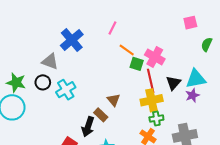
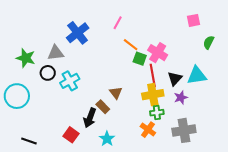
gray triangle: (50, 62) -> (56, 53), turned -30
green star: (16, 83) -> (26, 58), moved
purple star: (192, 95) -> (181, 97), moved

